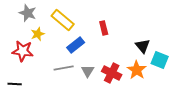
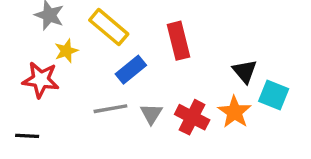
red rectangle: (104, 28) -> (178, 41), size x1.5

